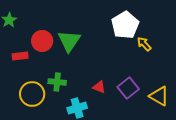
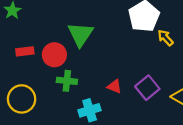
red circle: (42, 41) -> (54, 55), moved
yellow circle: (32, 94) -> (22, 99), moved

